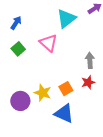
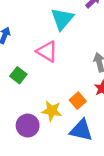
green square: (18, 49) -> (18, 75), moved

